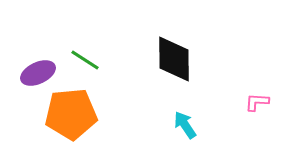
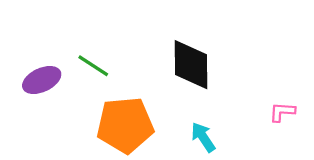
orange pentagon: (71, 114) -> (125, 125), moved

